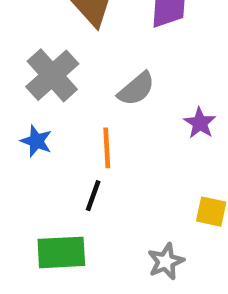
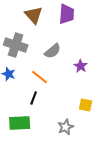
gray cross: (52, 75) -> (16, 45), turned -30
orange line: (107, 148) -> (40, 77), turned -48

